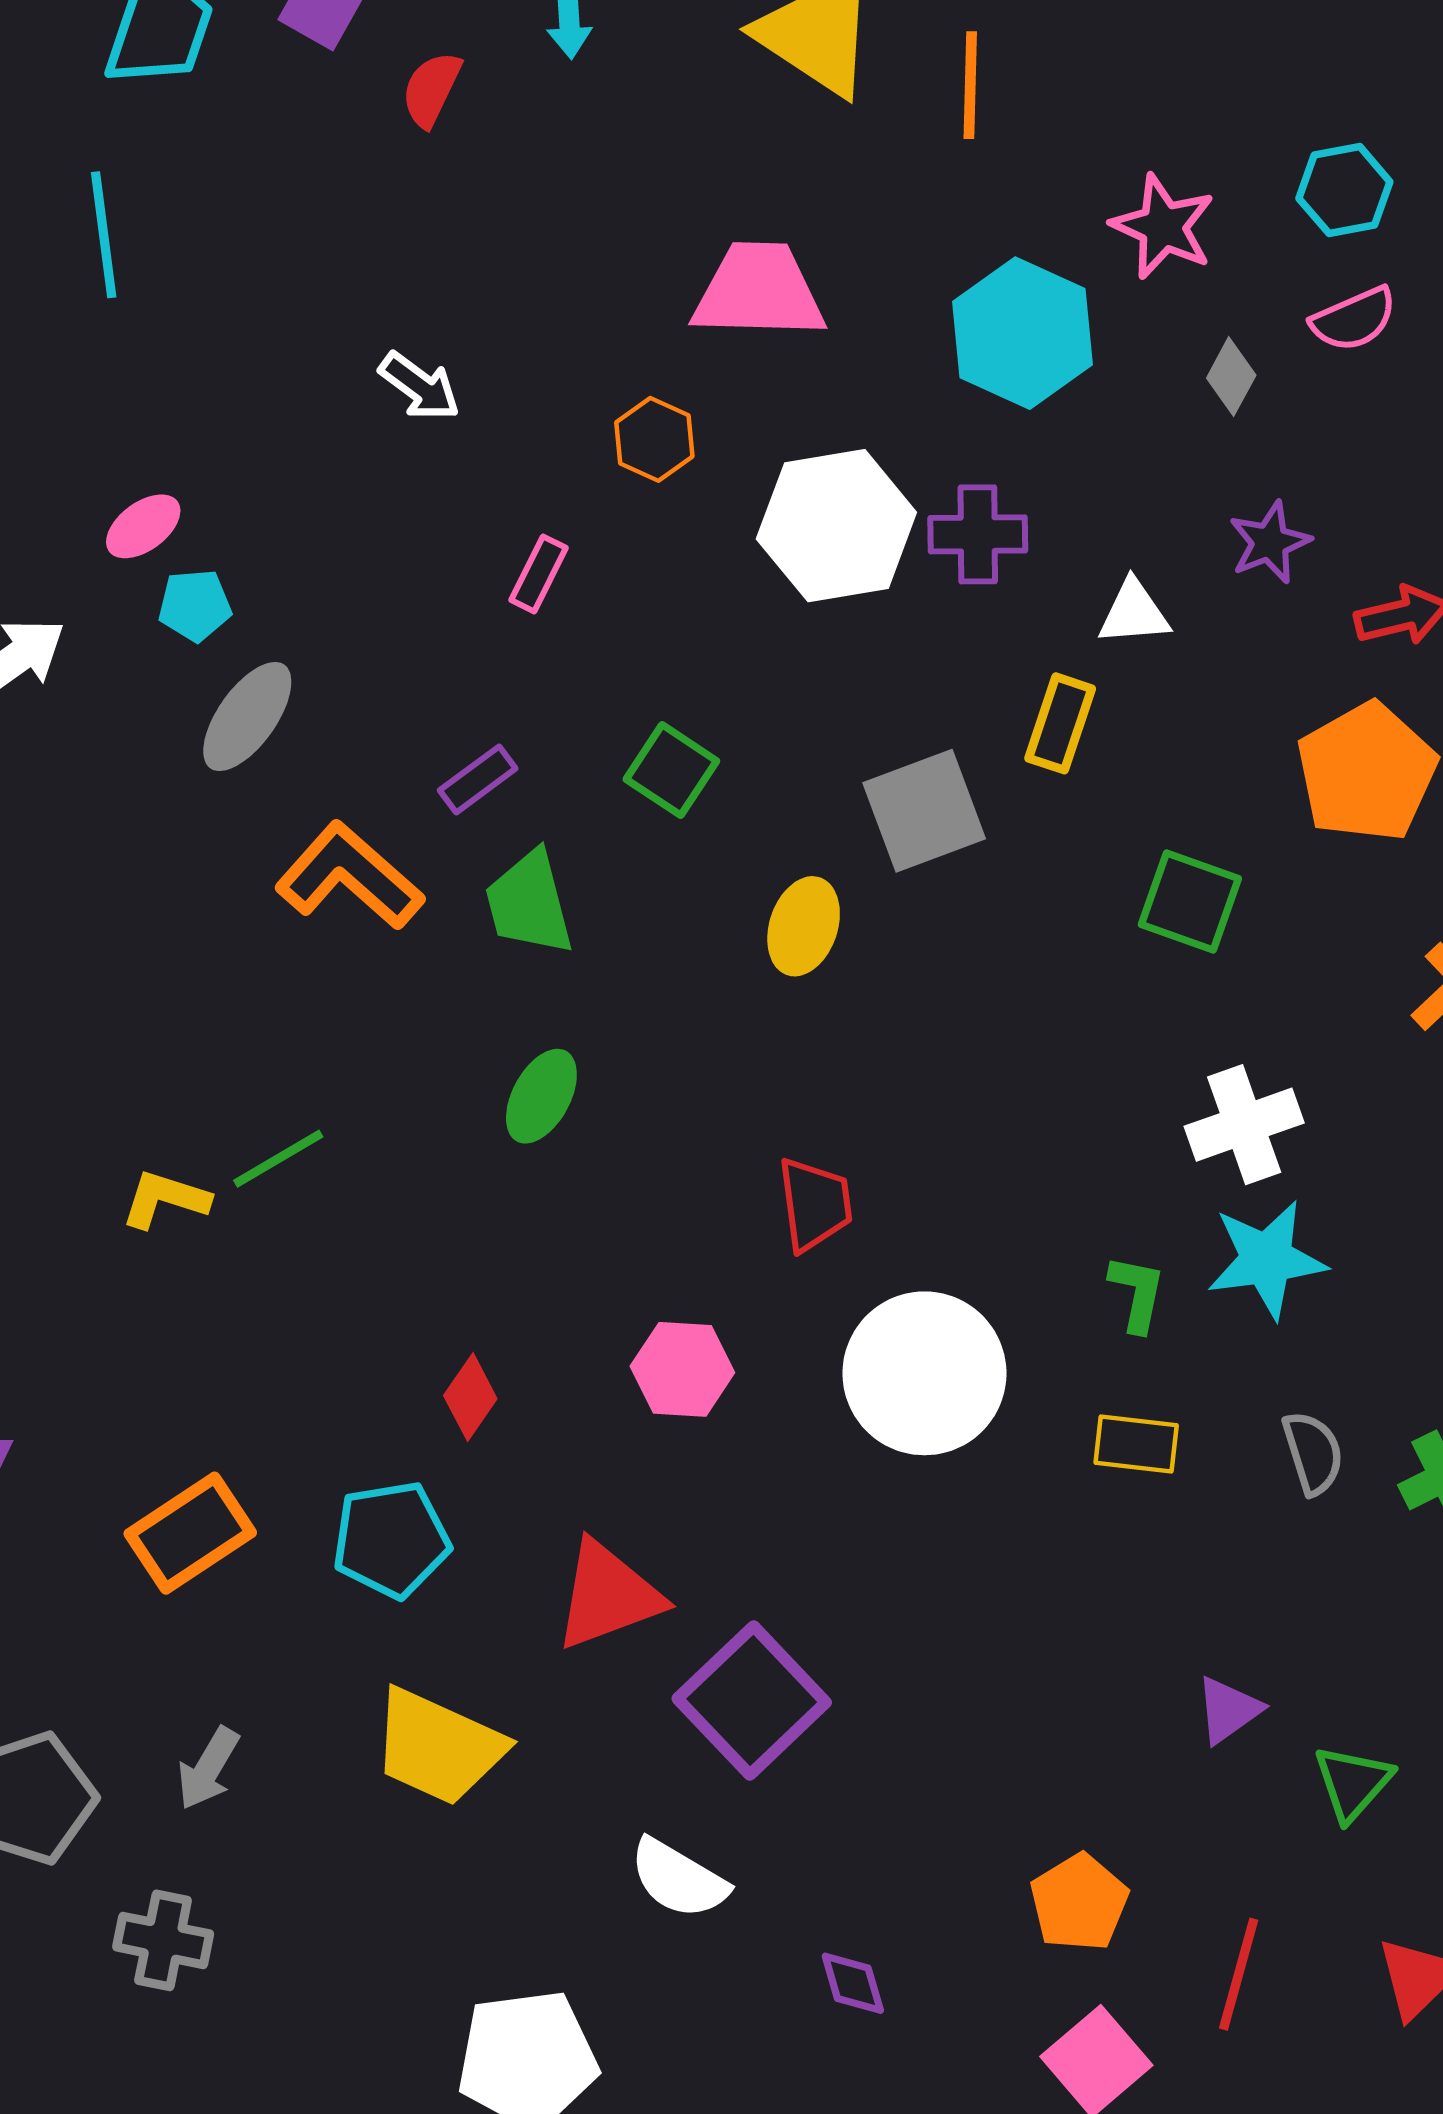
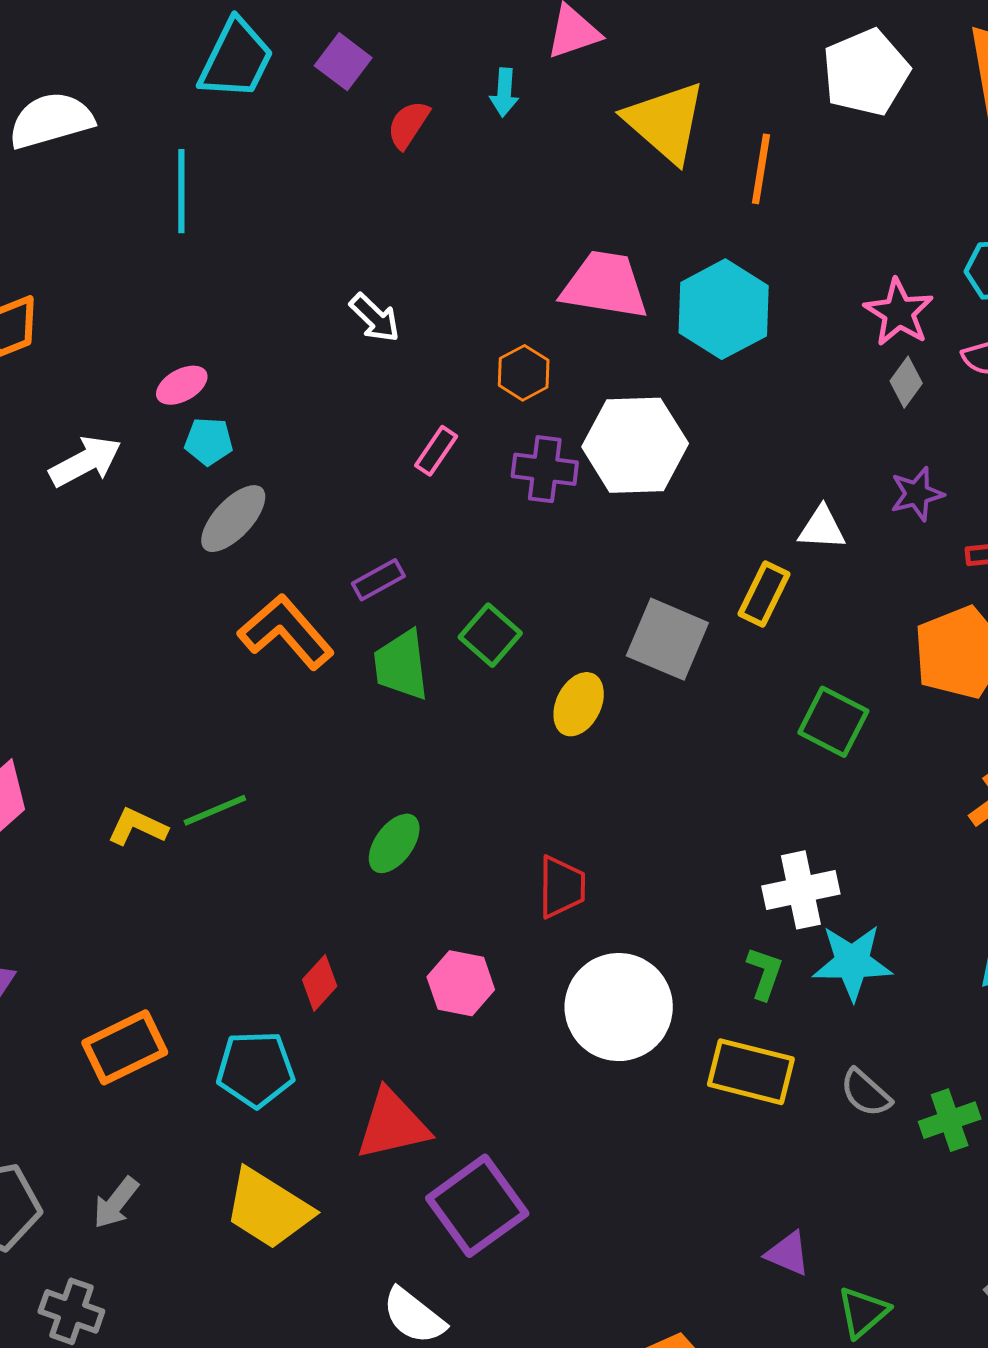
pink star: (1163, 227) -> (899, 312), moved
cyan hexagon: (1023, 333) -> (724, 309), moved
purple cross: (978, 534) -> (545, 469), moved
green square: (671, 770) -> (490, 635), moved
gray square: (924, 811) -> (667, 639), turned 36
green ellipse: (541, 1096) -> (394, 843), moved
white cross: (1244, 1125) -> (801, 890), moved
yellow rectangle: (1136, 1444) -> (751, 1072), size x1.5
gray semicircle: (1313, 1453) -> (866, 1093), turned 142
purple triangle: (1228, 1710) -> (788, 1254), turned 51

